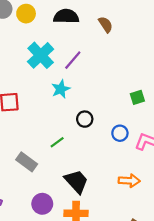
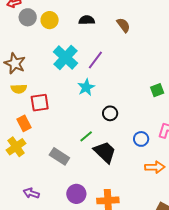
black semicircle: (66, 16) -> (87, 20), size x0.7
blue circle: (120, 133) -> (141, 139), moved
black trapezoid: (76, 181) -> (105, 152), moved

